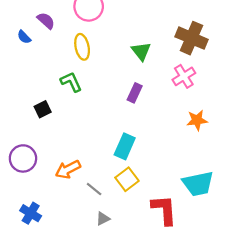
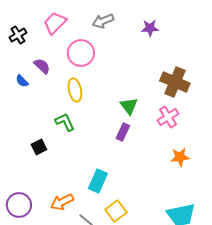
green triangle: (141, 51) -> (129, 106), moved
cyan rectangle: (125, 146) -> (98, 181), moved
purple circle: (23, 158) -> (19, 205), moved

